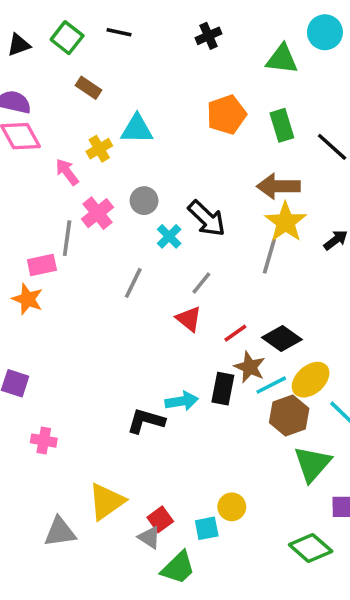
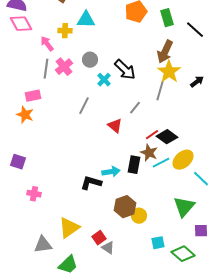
yellow cross: (99, 149) -> (65, 31), turned 32
brown arrow: (278, 186) -> (165, 52), turned -65
gray line: (67, 238) -> (46, 69), moved
gray line: (201, 283) -> (135, 108), moved
red line: (235, 333) -> (152, 135), moved
brown hexagon: (289, 415) -> (125, 207), moved
yellow circle: (232, 507) -> (139, 216), moved
cyan square: (207, 528) -> (158, 243), moved
gray triangle: (149, 537) -> (108, 248), moved
green trapezoid: (178, 568) -> (68, 265), moved

